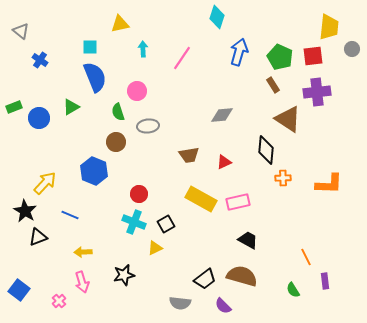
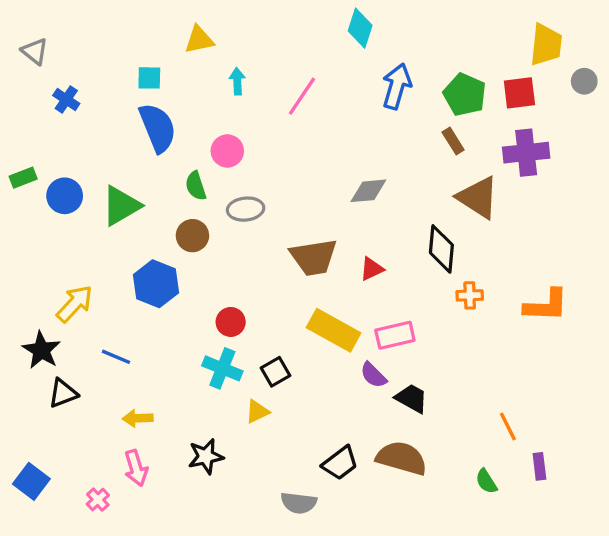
green triangle: (71, 107) -> (121, 206), moved, size x1.5
brown trapezoid: (189, 155) -> (314, 257), size x1.4
purple semicircle: (223, 306) -> (373, 375), moved

